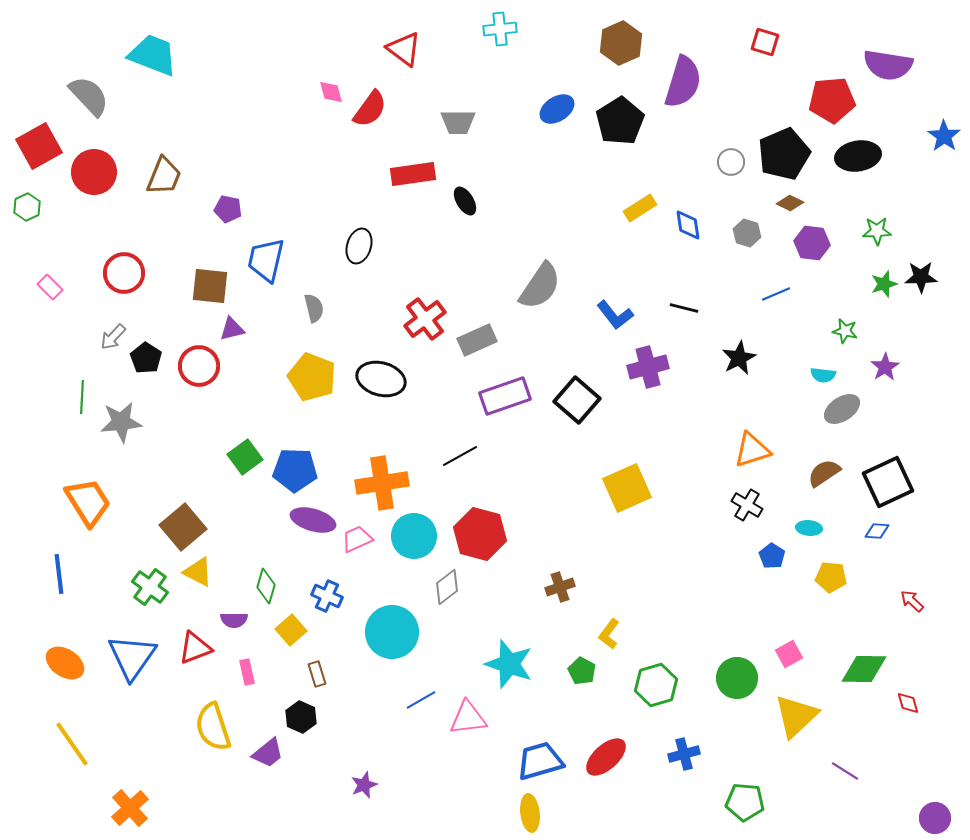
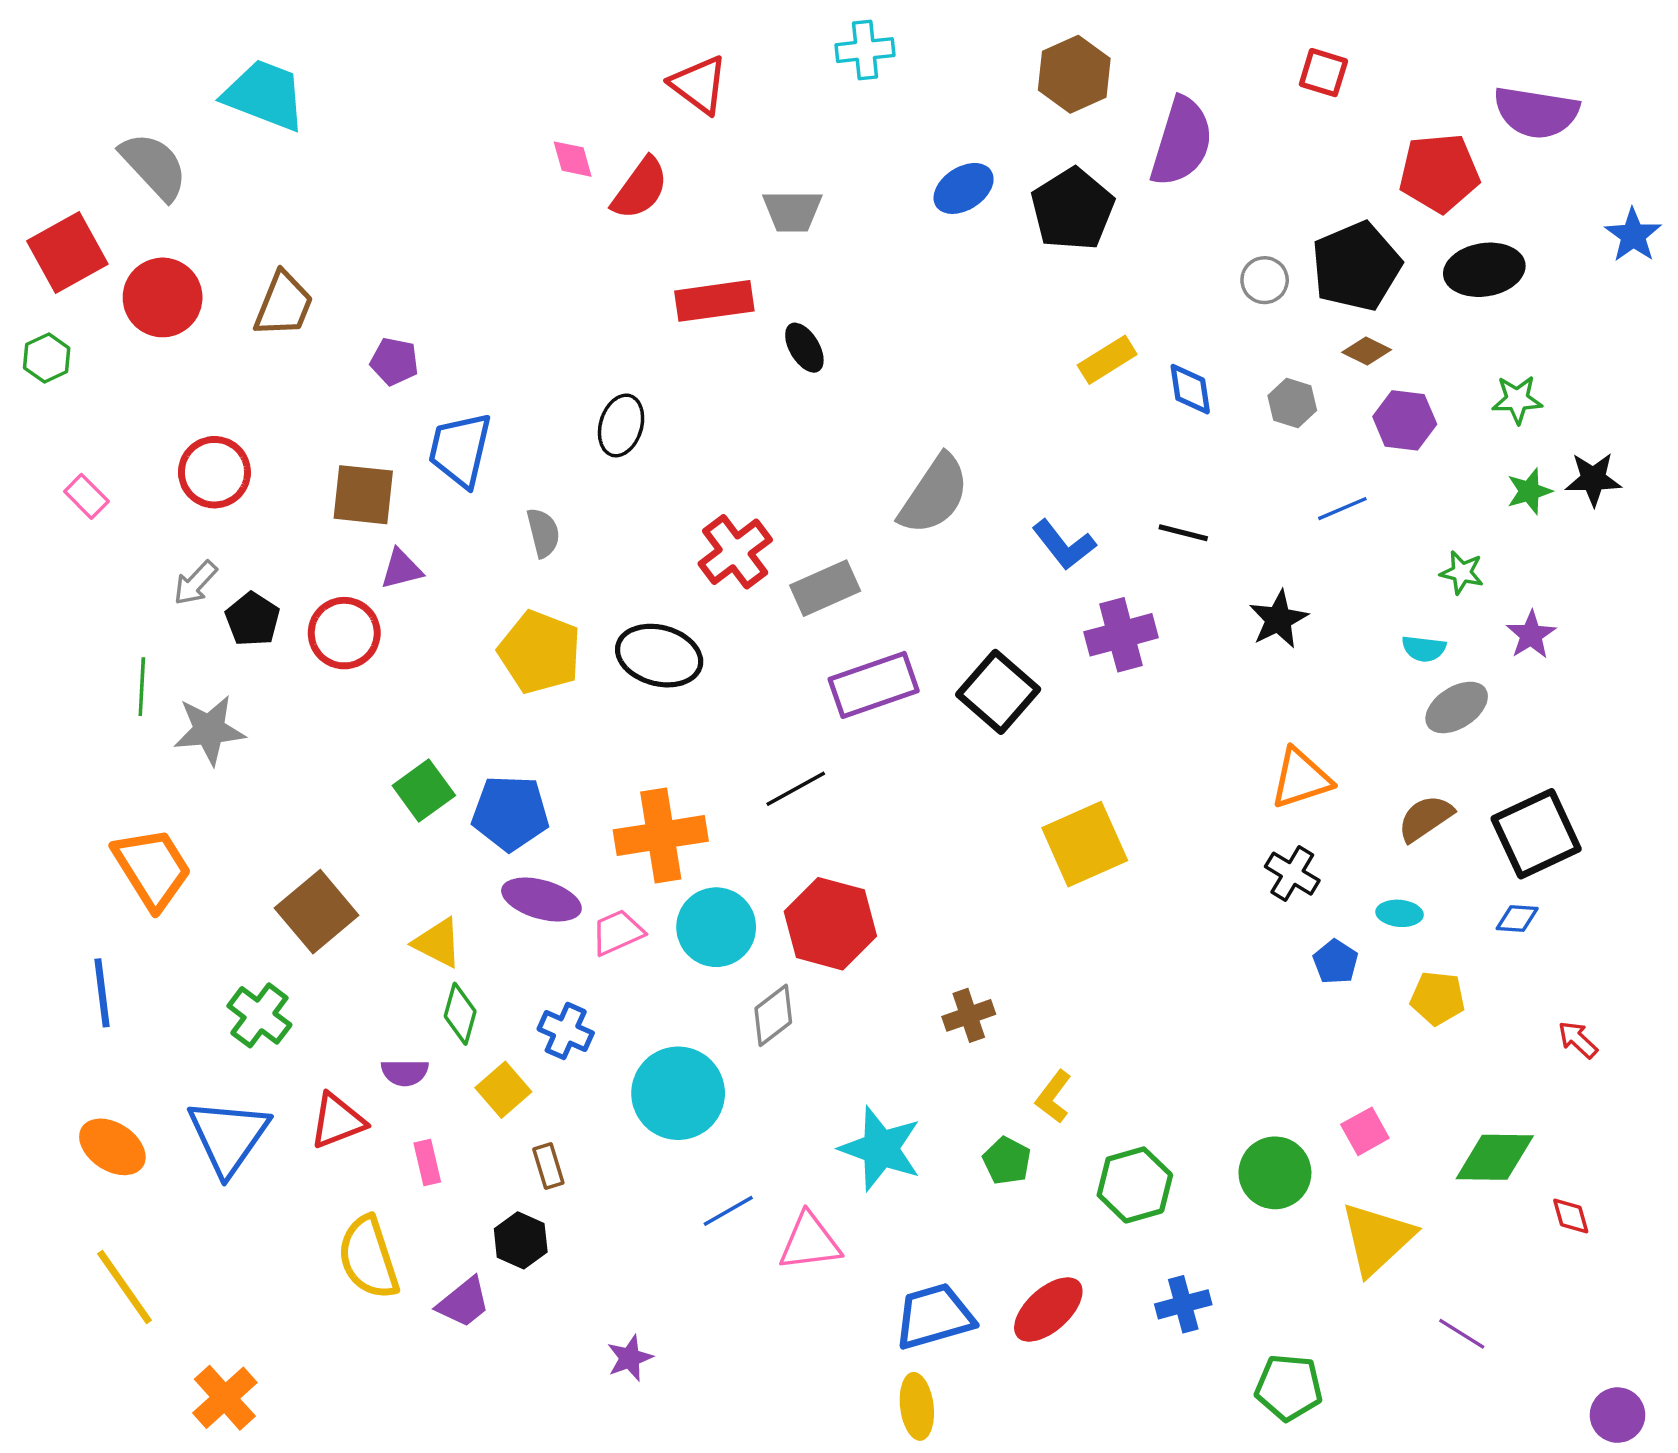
yellow triangle: (198, 572) -> (438, 943), moved

